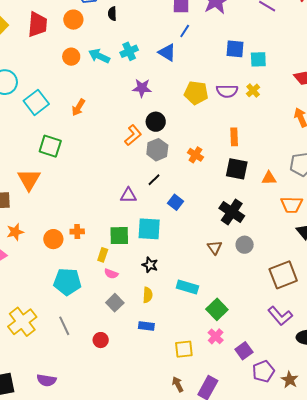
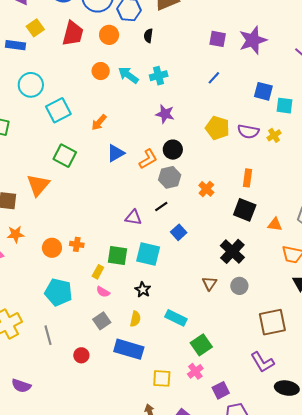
blue line: (185, 31) -> (214, 78), moved
blue triangle: (167, 52) -> (116, 153), moved, turned 48
blue rectangle: (146, 326) -> (129, 349), size x1.8

